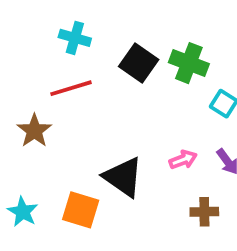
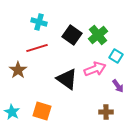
green cross: (189, 63) -> (98, 35), turned 30
pink arrow: (183, 160) -> (95, 69), moved, size x1.5
black triangle: (123, 177) -> (67, 79), moved

